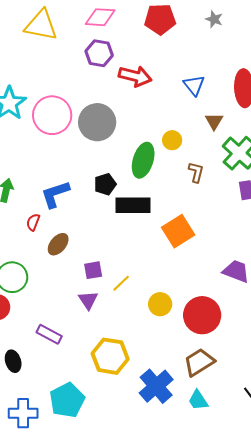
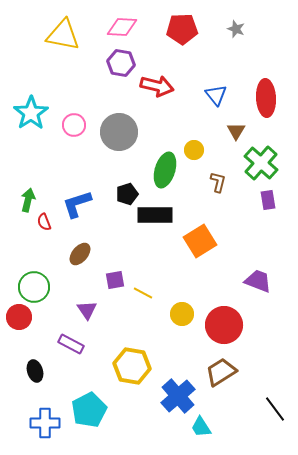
pink circle: (52, 115) -> (74, 125), size x0.6
red semicircle: (33, 222) -> (44, 222), moved, turned -42
yellow line: (121, 283) -> (143, 293), turned 72
purple triangle: (88, 300) -> (87, 310), moved
cyan trapezoid: (198, 400) -> (201, 427), moved

